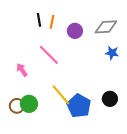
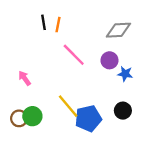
purple circle: (75, 31) -> (109, 60), moved
blue star: (112, 53) -> (125, 74), moved
pink line: (49, 55) -> (74, 55), moved
blue pentagon: (79, 106) -> (88, 118), turned 30

